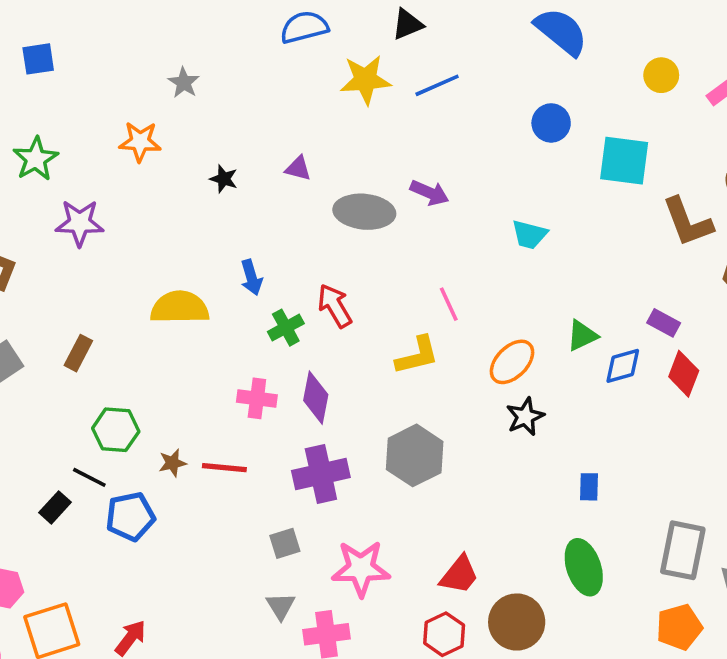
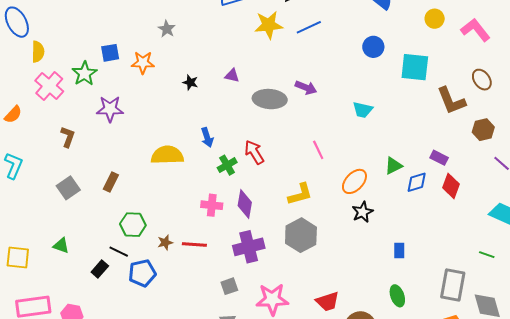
blue square: (38, 59) -> (110, 53), moved
yellow L-shape: (417, 356) -> (300, 194), moved
green ellipse: (584, 567) -> (397, 296), size x0.7
red trapezoid: (459, 575) -> (328, 302), turned 35

